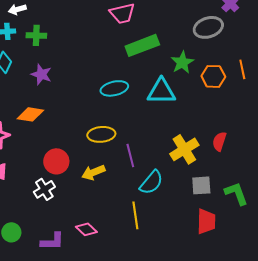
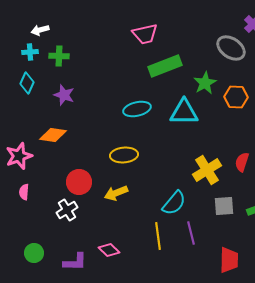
gray ellipse: (208, 27) -> (231, 48), turned 52
purple line: (130, 155) -> (191, 233), moved
red trapezoid: (206, 221) -> (229, 260), moved

